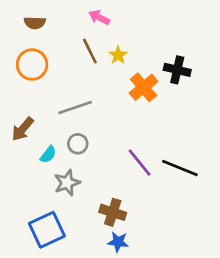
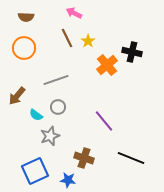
cyan semicircle: (48, 155) -> (36, 115), turned 88
black line: (180, 168) -> (131, 158), moved
blue star: (118, 242) -> (68, 180), moved

